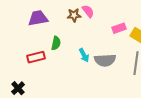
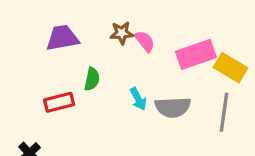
pink semicircle: (88, 11) -> (145, 41), moved
pink rectangle: (119, 28) -> (196, 54), size x1.6

